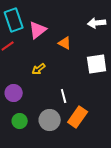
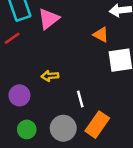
orange triangle: (65, 43) -> (101, 35), moved
yellow arrow: (39, 69) -> (50, 76), moved, turned 32

